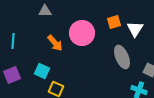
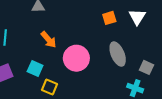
white triangle: (135, 29) -> (137, 17), moved
pink circle: (82, 33) -> (76, 58), moved

